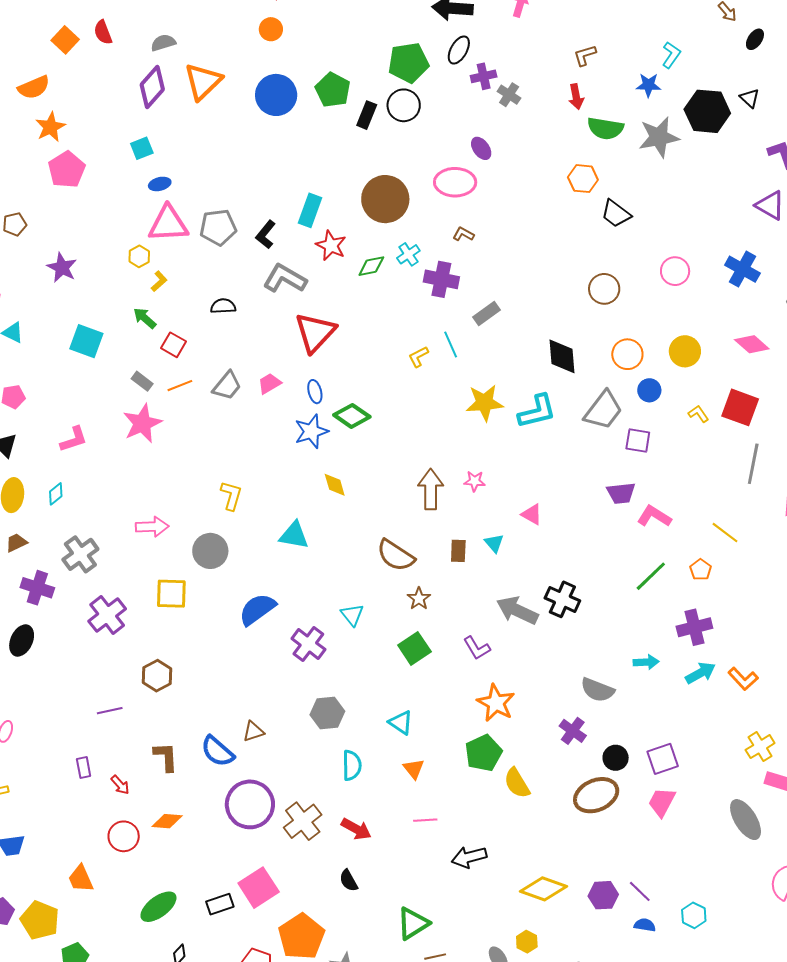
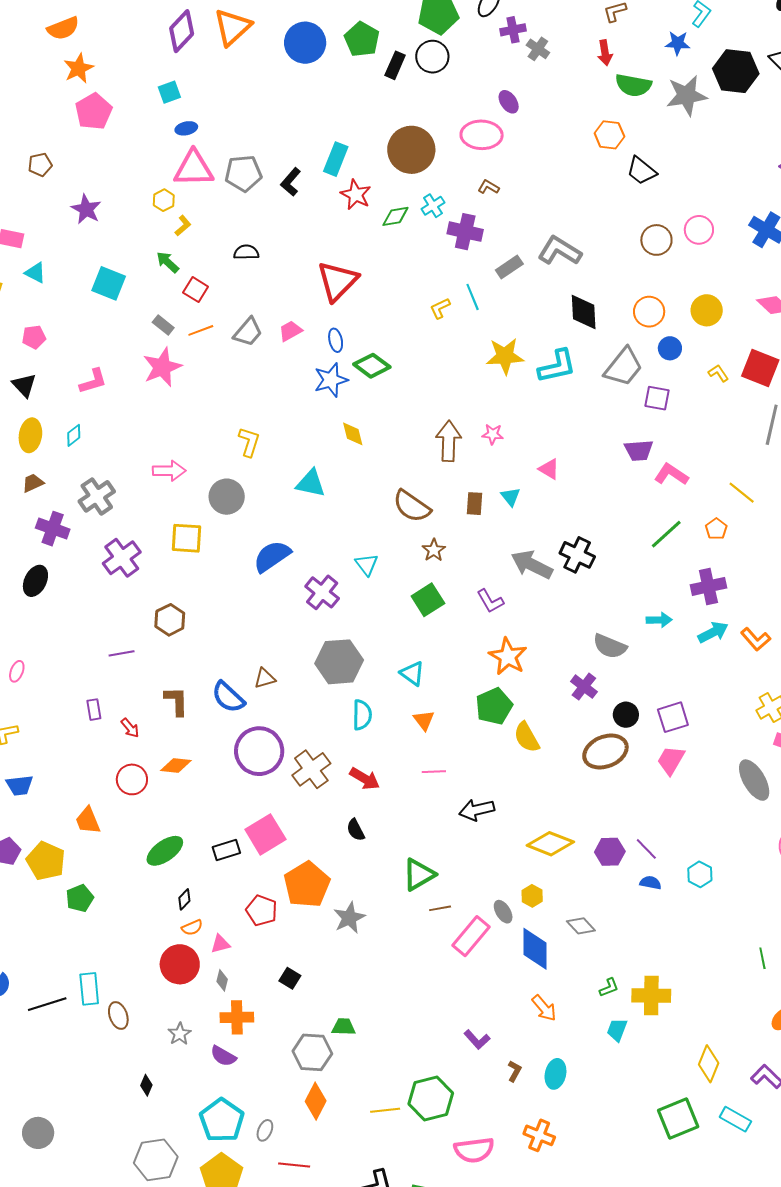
gray L-shape: (285, 278) -> (560, 251), moved
brown circle: (604, 289) -> (656, 240), moved
gray hexagon: (327, 713) -> (339, 662), size x1.4

